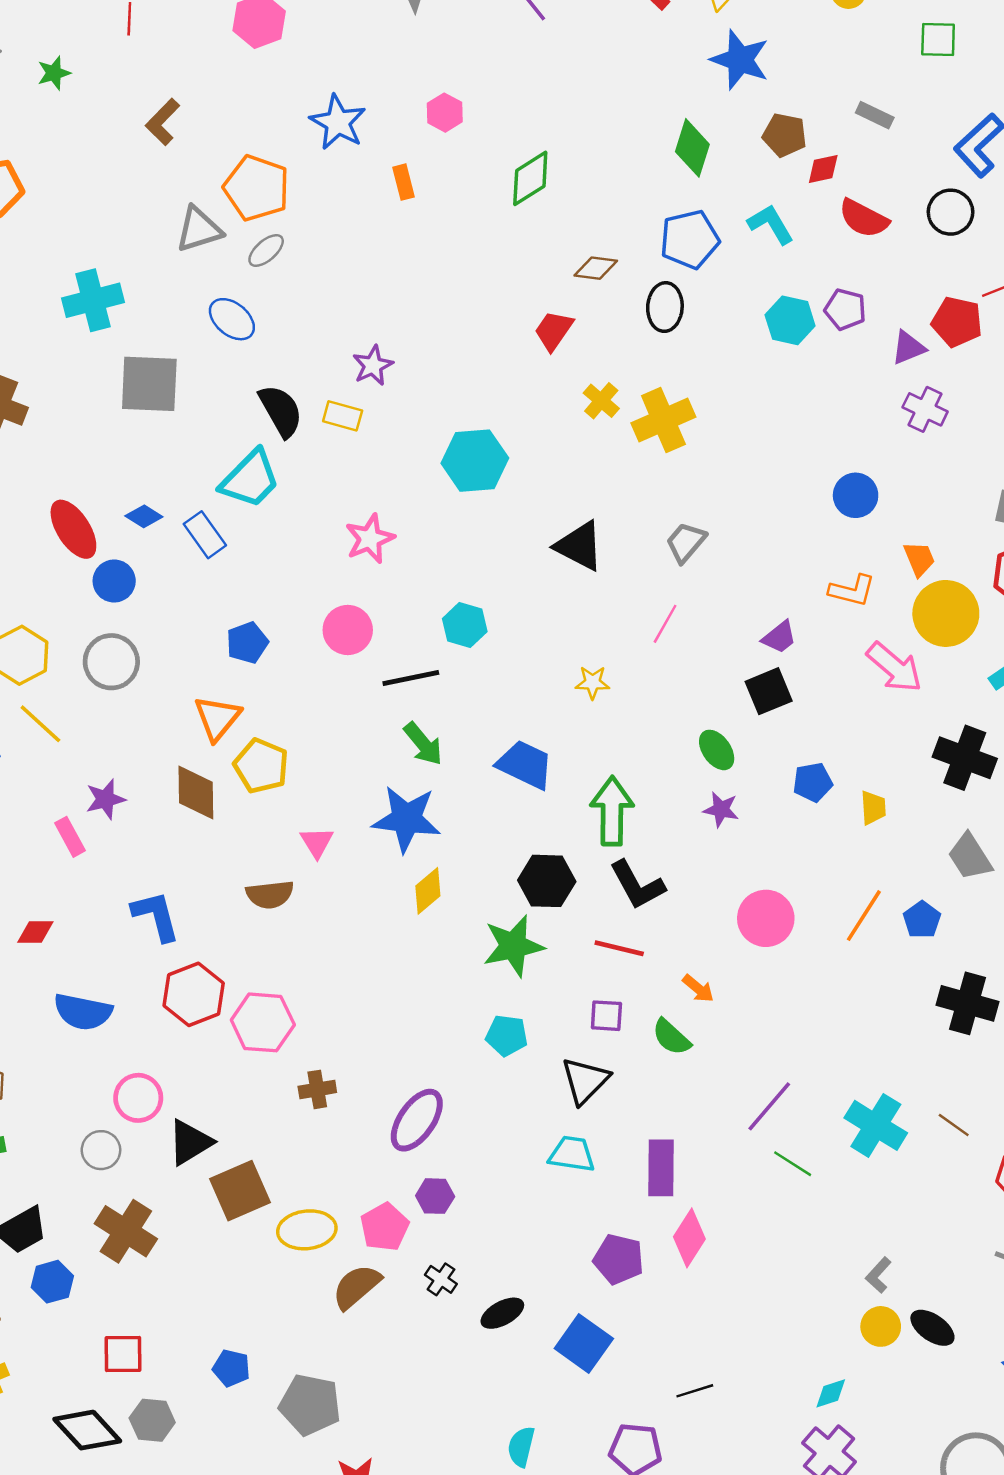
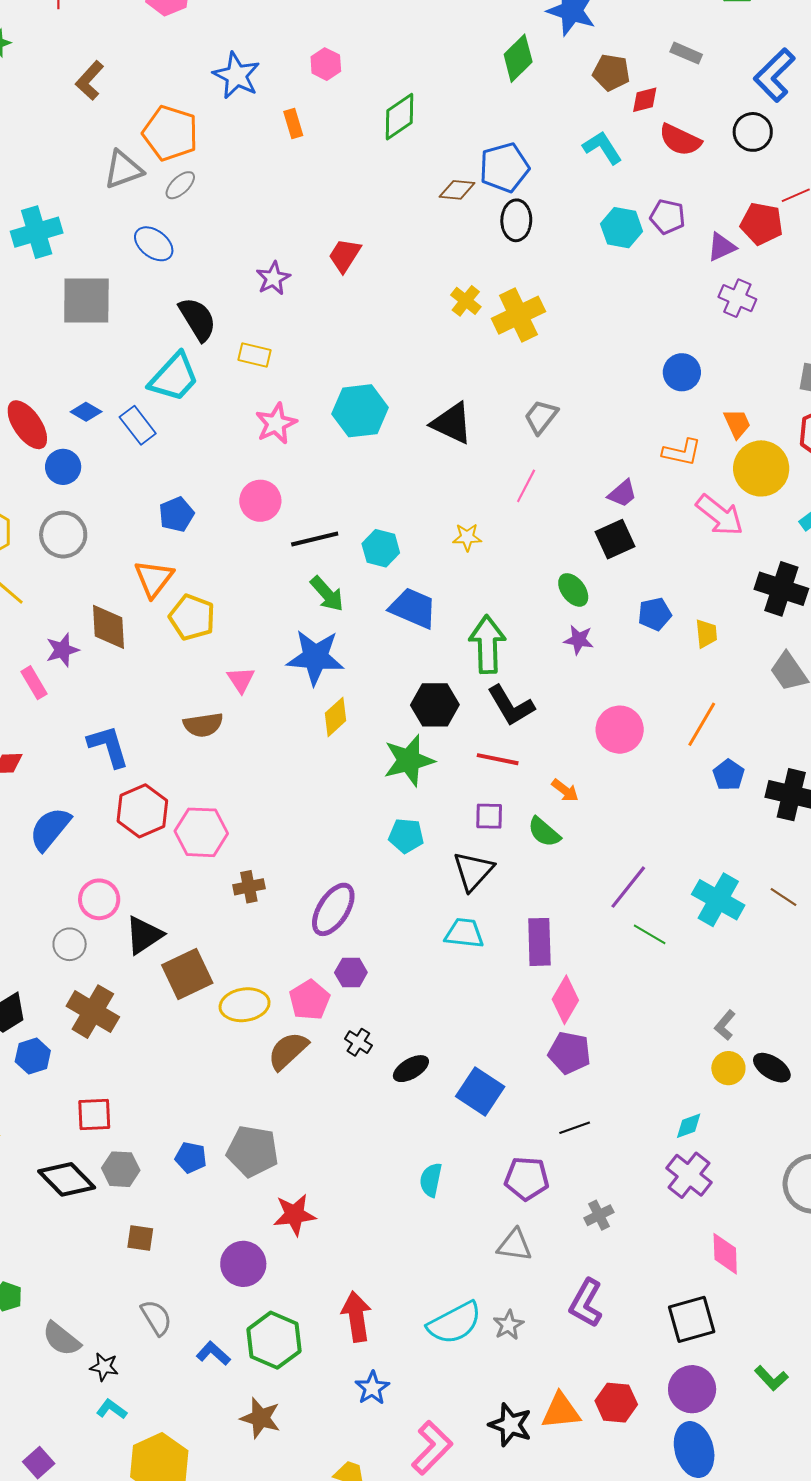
green diamond: (692, 148) -> (518, 58), moved, turned 30
blue pentagon: (690, 239) -> (504, 168), moved
red trapezoid: (554, 331) -> (345, 255), moved
yellow rectangle: (343, 416) -> (254, 355), moved
cyan hexagon: (475, 461) -> (360, 411), moved
cyan hexagon: (465, 625) -> (381, 548), moved
brown diamond: (196, 792) -> (108, 627), moved
blue pentagon: (922, 920) -> (729, 775), moved
blue semicircle: (83, 1012) -> (50, 829), turned 120
purple pentagon: (619, 1259) -> (569, 1053), moved
blue pentagon: (231, 1368) -> (191, 1158), moved

